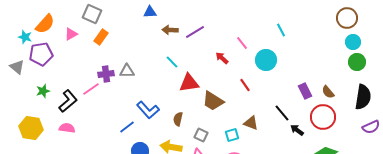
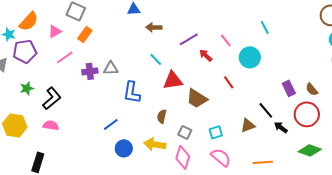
purple line: (195, 32) -> (189, 39), moved
pink line: (91, 89) -> (65, 57), moved
blue L-shape: (148, 110) -> (132, 92), moved, turned 50
brown triangle: (251, 123) -> (248, 125), moved, turned -42

